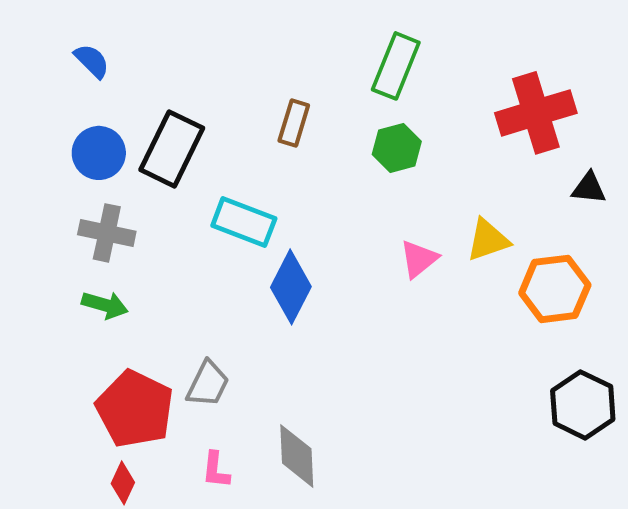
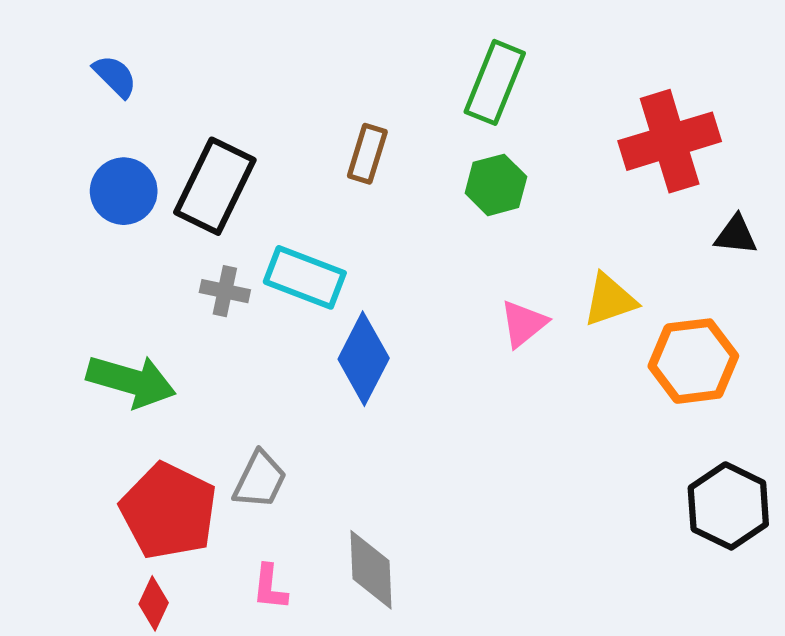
gray cross: (107, 233) -> (225, 291), moved, size x0.7
green arrow: (105, 305) -> (131, 381), size x1.5

